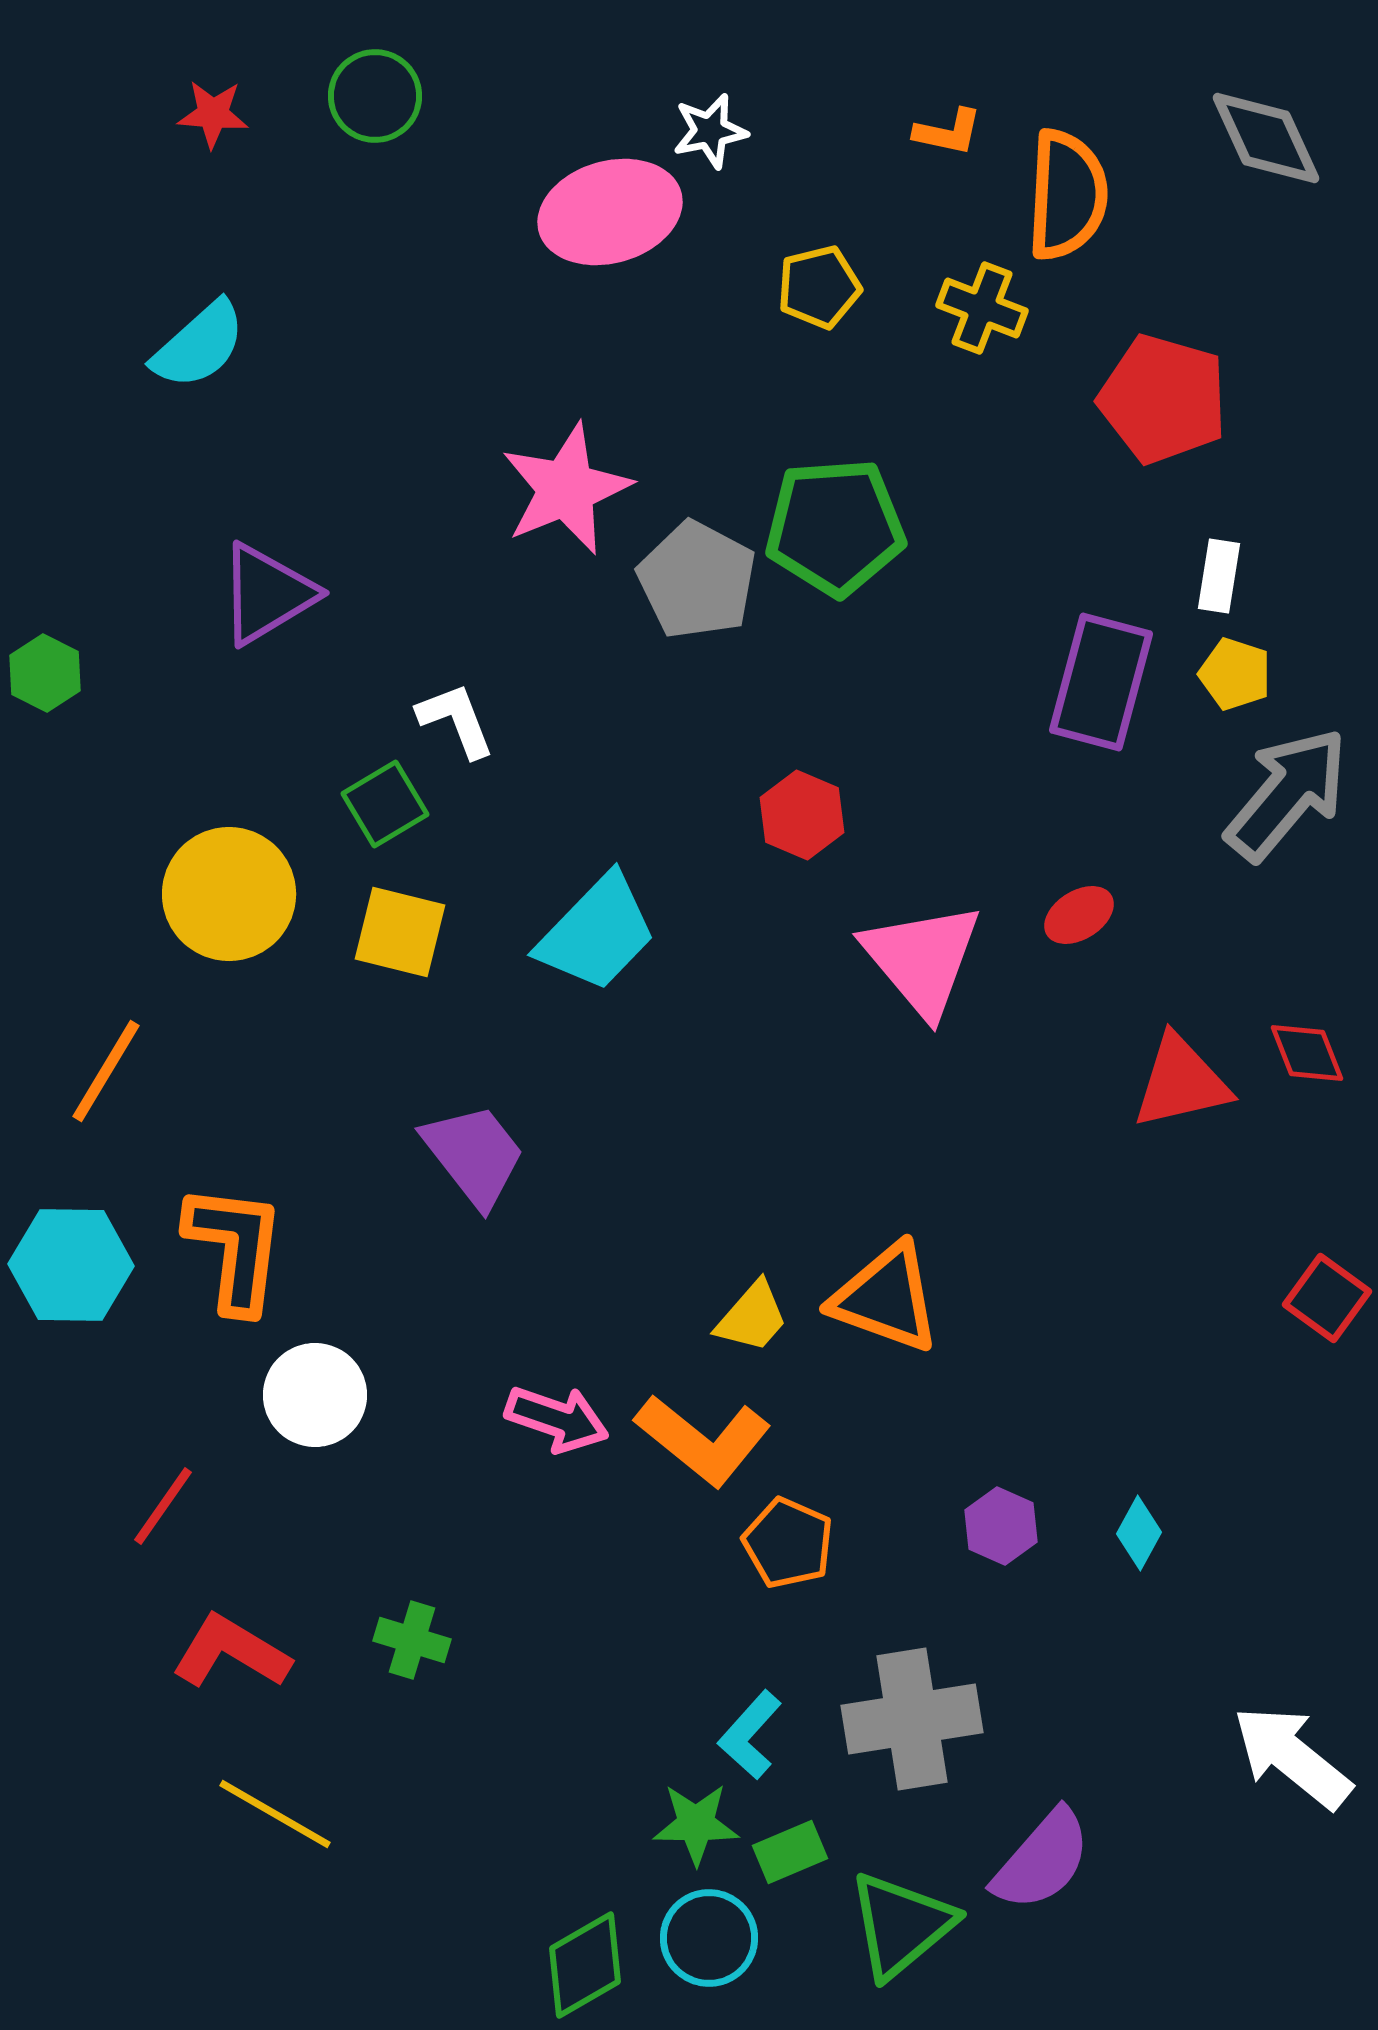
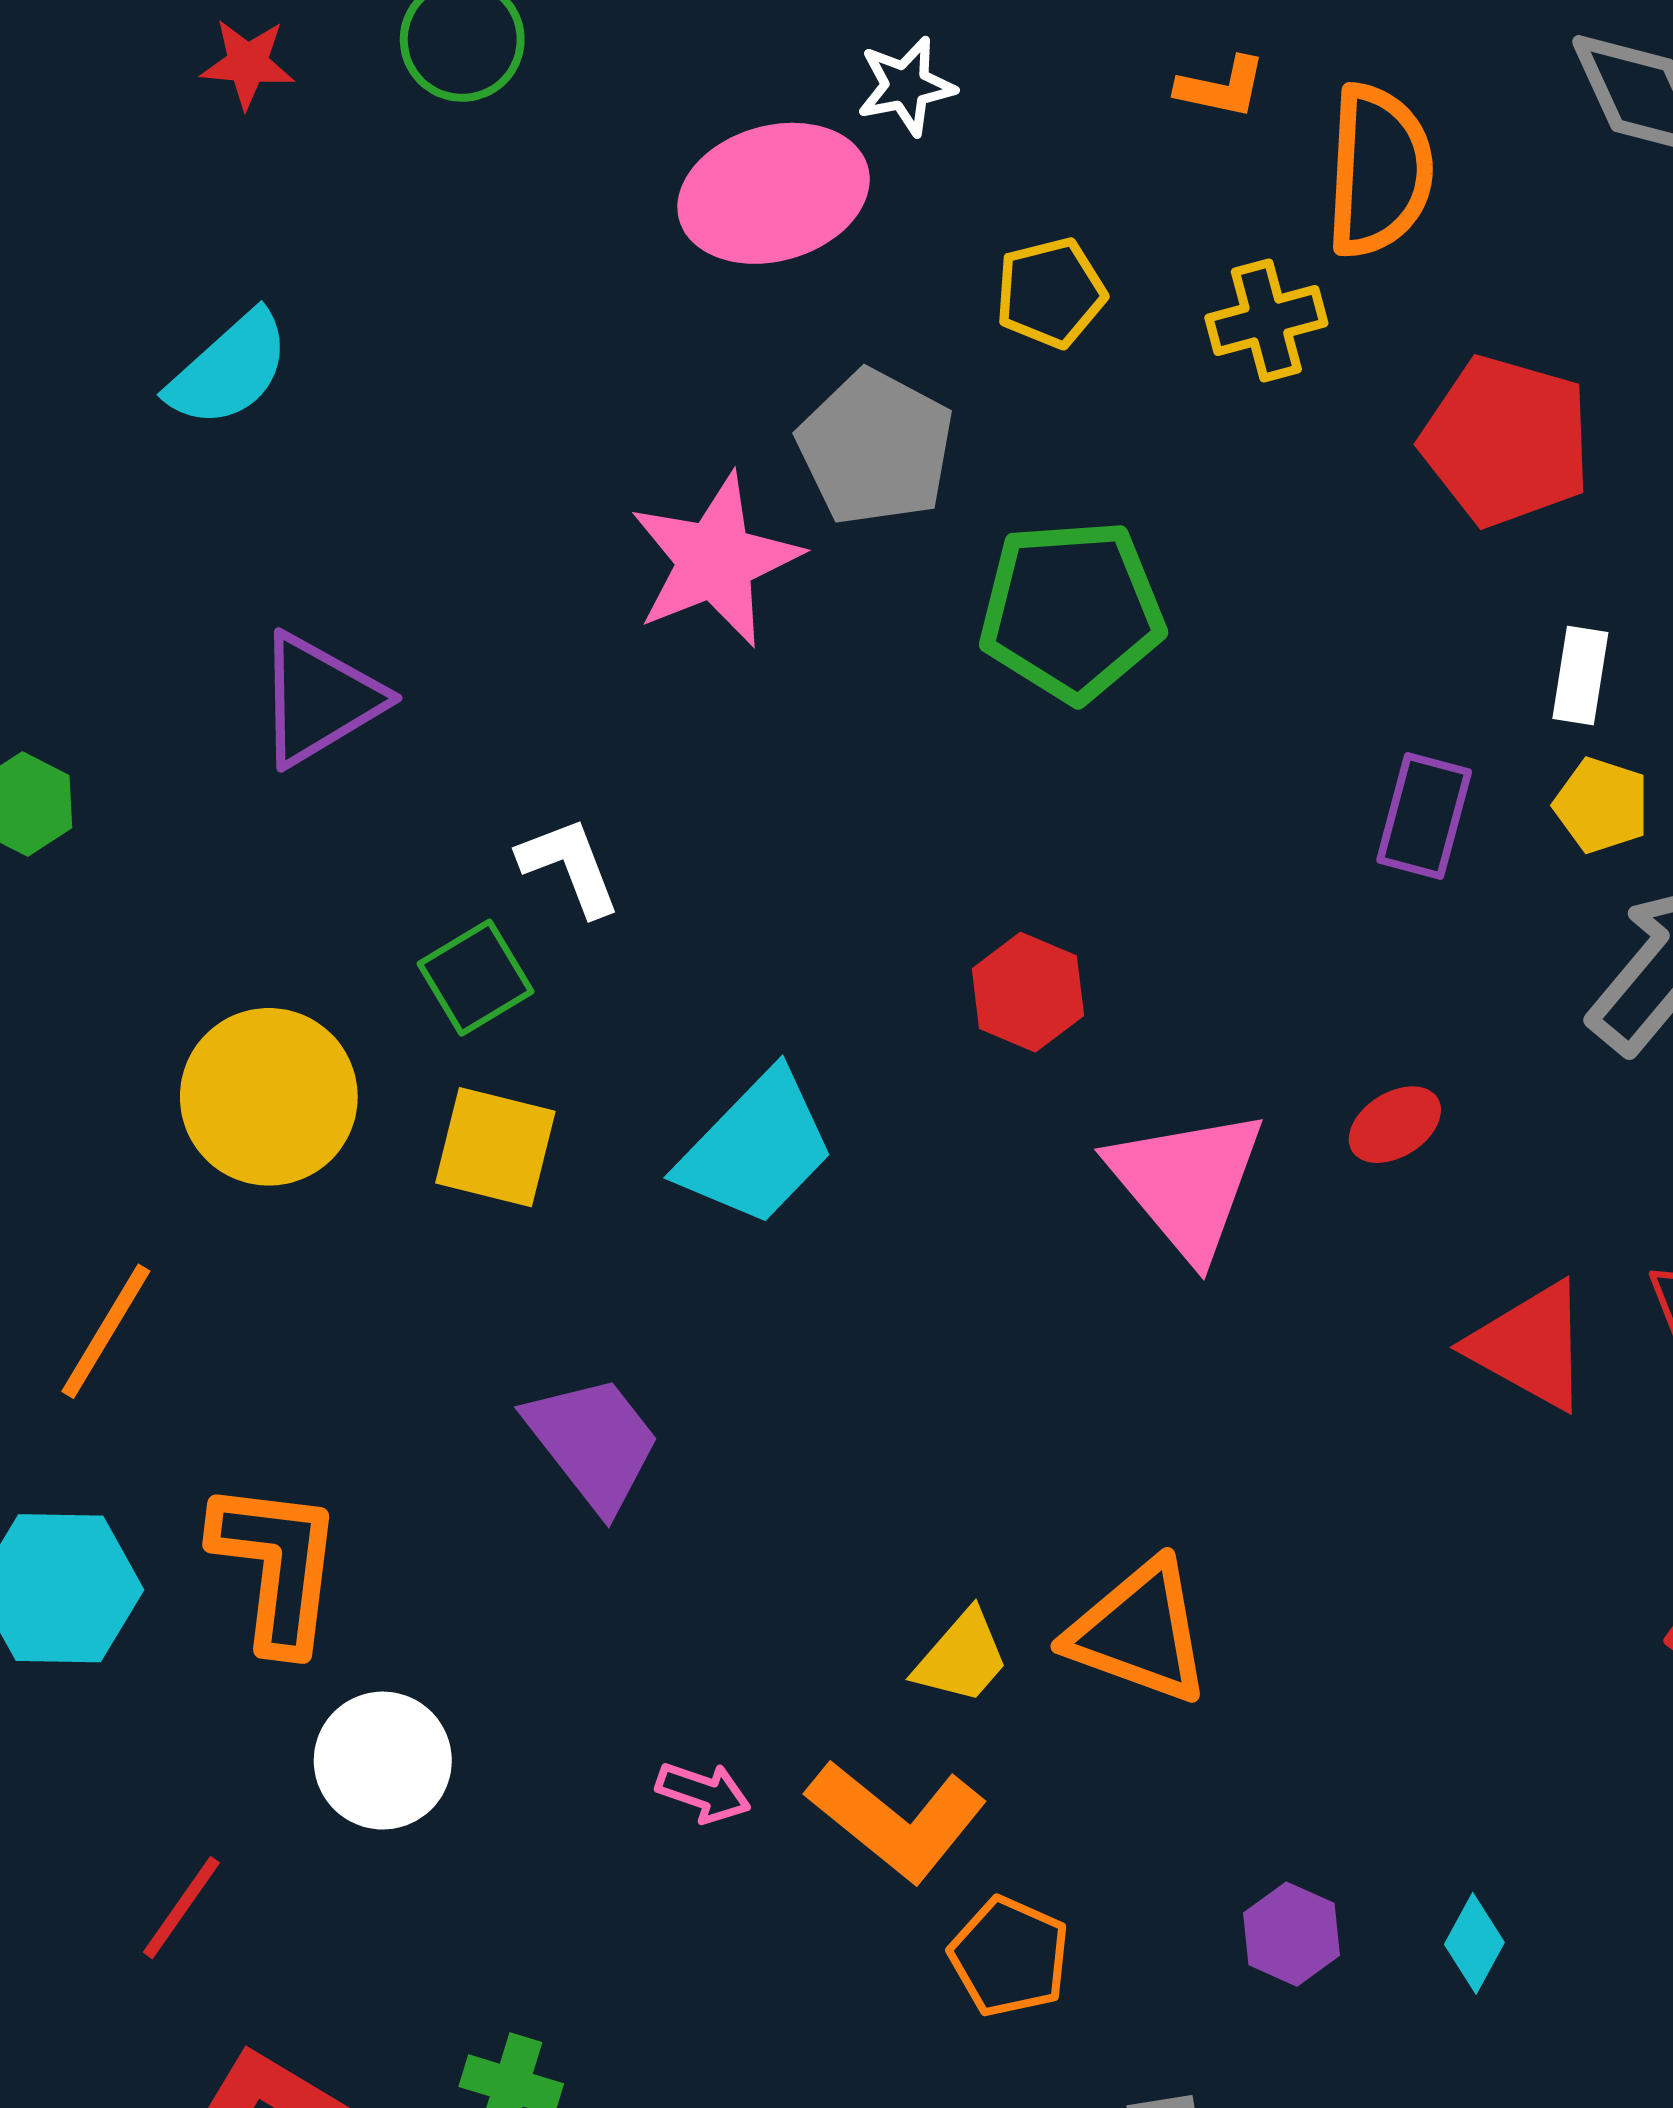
yellow cross: (982, 308) -> (1266, 320), turned -36
gray pentagon: (697, 580) -> (876, 448), moved
purple rectangle: (1101, 682) -> (1424, 816), size x0.7
red triangle: (1181, 1082) -> (1530, 1346), turned 42
pink arrow: (557, 1419) -> (703, 1792), size x0.7

